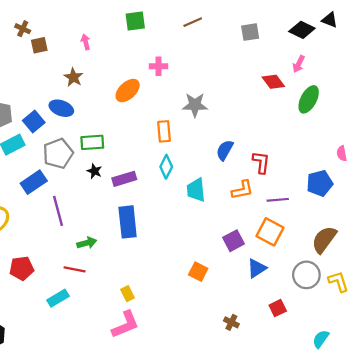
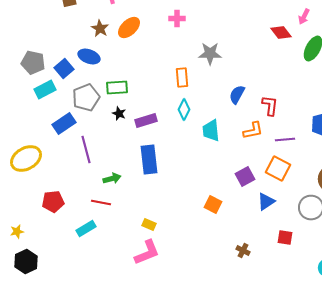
orange ellipse: (128, 91) -> (129, 28), moved
yellow rectangle: (128, 294) -> (149, 224), turned -40
red square: (278, 308) -> (285, 238), turned 35

